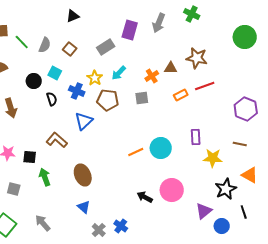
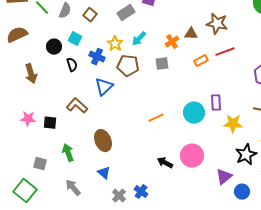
cyan circle: (161, 148) -> (194, 113), moved
green arrow: (45, 177) -> (68, 153), moved
gray square: (14, 189) -> (40, 164), moved
gray arrow: (43, 223) -> (73, 188), moved

